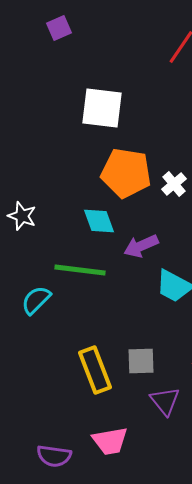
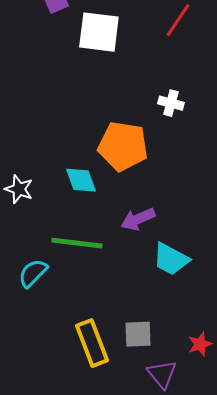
white square: (102, 108) -> (99, 32), moved
white cross: (174, 184) -> (171, 103), moved, turned -35
cyan diamond: (99, 221) -> (81, 180), moved

